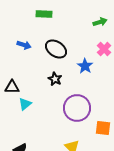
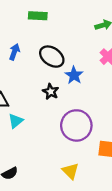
blue arrow: (24, 45) -> (14, 52), turned -88
blue star: (85, 66) -> (74, 75), moved

